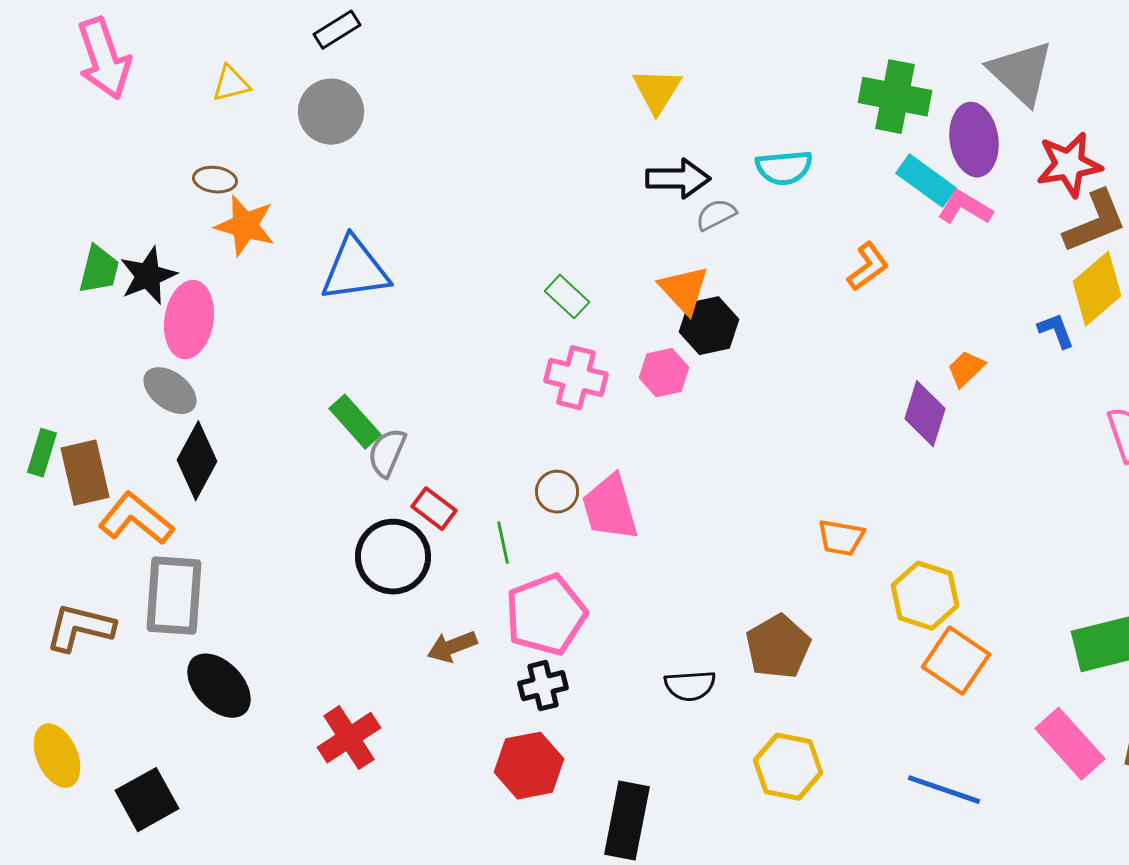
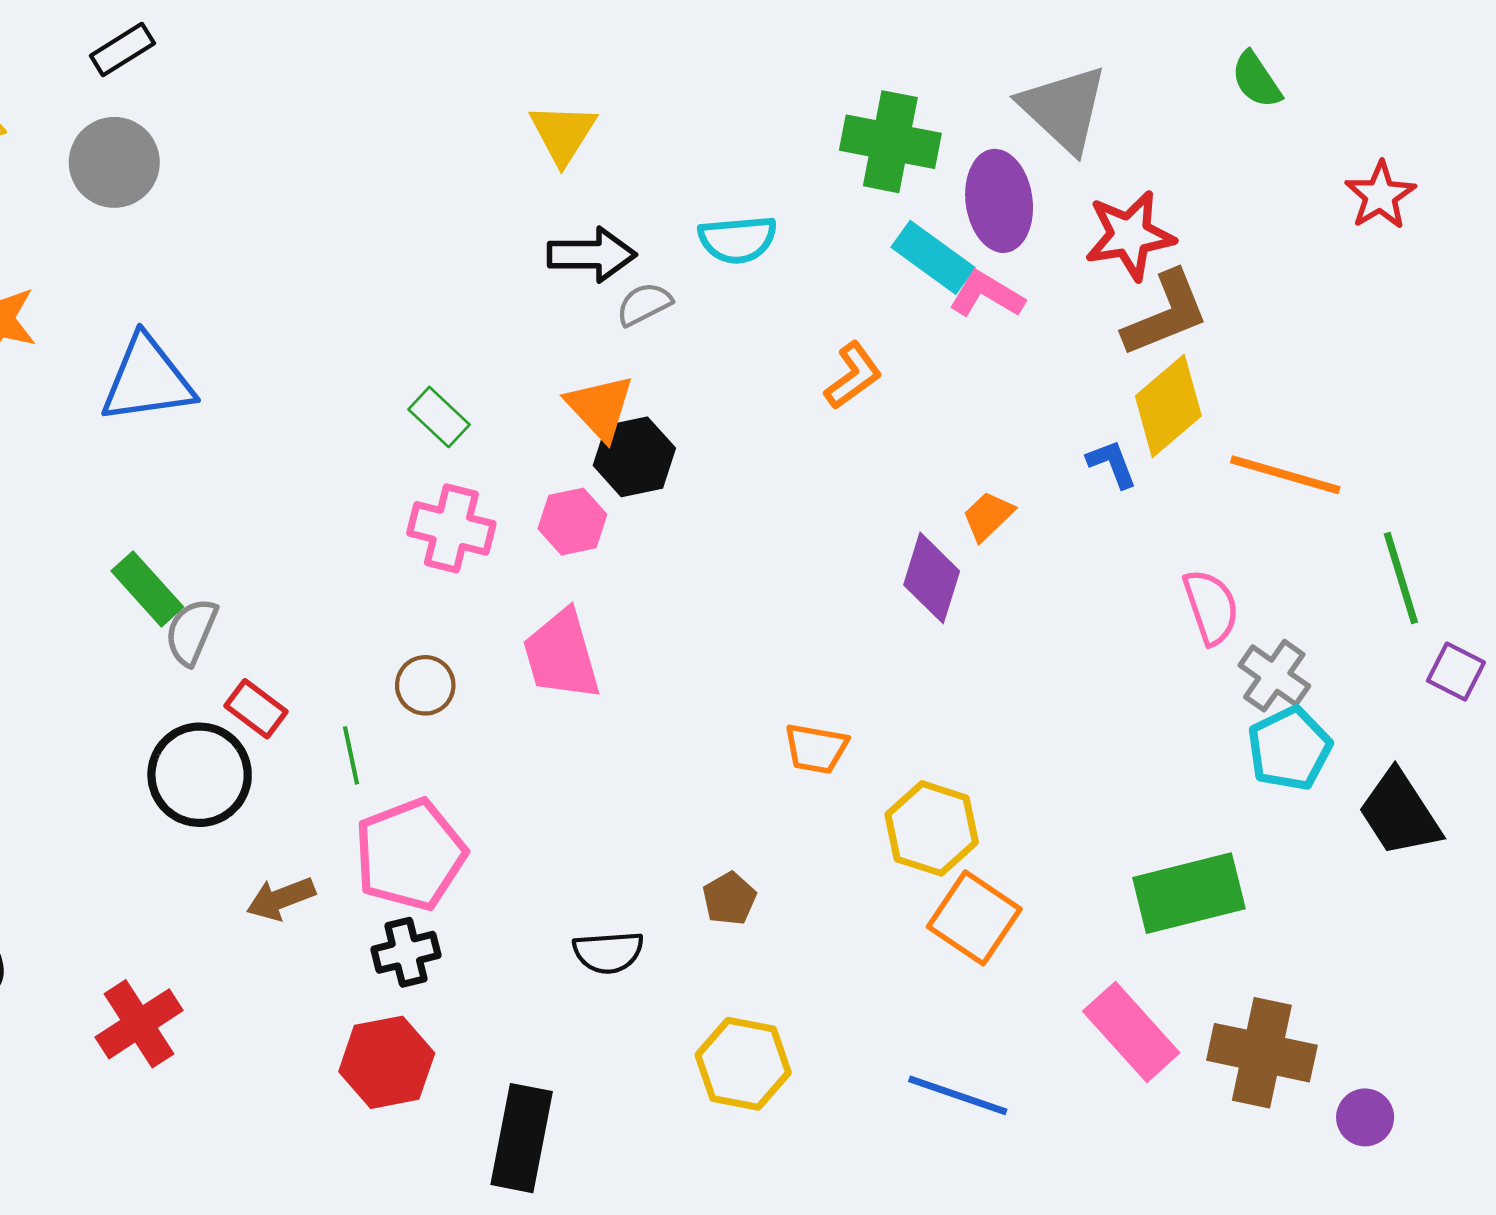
pink trapezoid: (610, 508) -> (561, 655), moved
brown pentagon: (778, 647) -> (729, 899), size x0.6

